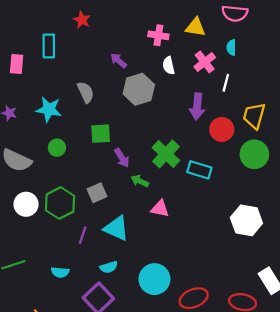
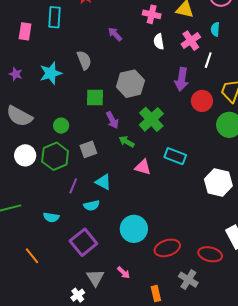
gray hexagon: (139, 89) -> (130, 84), moved
cyan star: (49, 109) -> (51, 73), turned -30
green circle: (57, 148) -> (61, 126), moved
cyan rectangle: (199, 170) -> (175, 156), moved
cyan triangle: (116, 228) -> (103, 182), size x0.7
cyan semicircle: (109, 267) -> (92, 206), moved

